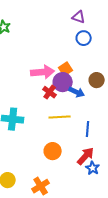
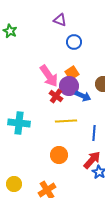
purple triangle: (79, 17) -> (60, 20), moved
blue circle: (84, 38) -> (74, 42), moved
pink arrow: (43, 72) -> (49, 76), turned 60

